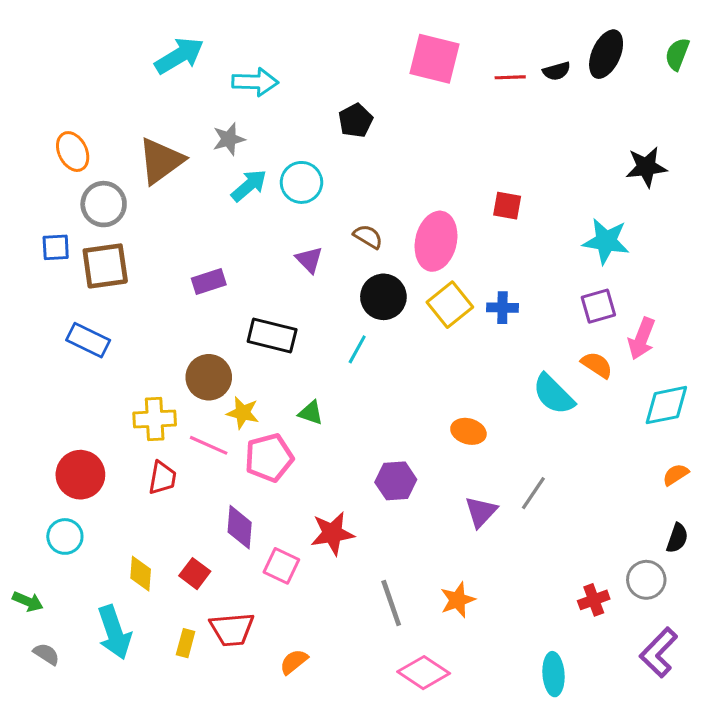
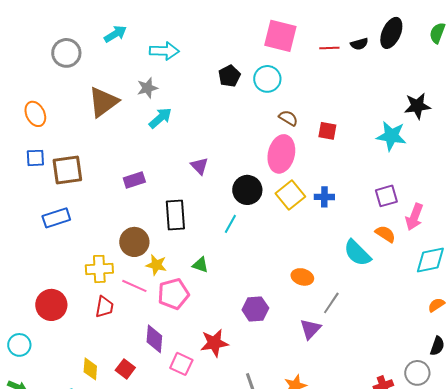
cyan arrow: (179, 56) -> (115, 34), size x0.7
orange ellipse: (73, 152) -> (35, 114), moved
cyan circle: (301, 182) -> (267, 79), moved
gray circle: (104, 204) -> (66, 53), moved
brown semicircle: (368, 237) -> (288, 118), moved
cyan star: (606, 241) -> (391, 136), moved
black rectangle: (272, 335) -> (175, 215), turned 72
blue rectangle: (88, 340) -> (56, 218), turned -44
gray line: (533, 493) -> (331, 303), moved
cyan circle: (65, 536) -> (19, 345), moved

